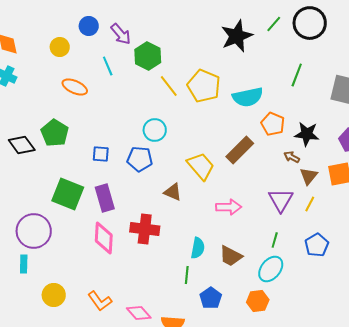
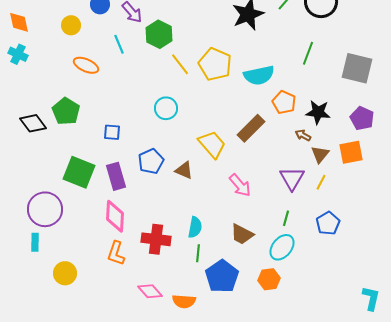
blue pentagon: (140, 159) -> (151, 161), moved, turned -30
pink arrow: (229, 207) -> (240, 185), turned 50
red cross: (145, 229) -> (156, 239), moved
cyan semicircle: (198, 248) -> (195, 227), moved
blue pentagon: (211, 298) -> (222, 276), size x1.5
orange L-shape: (100, 301) -> (116, 253), moved, turned 55

